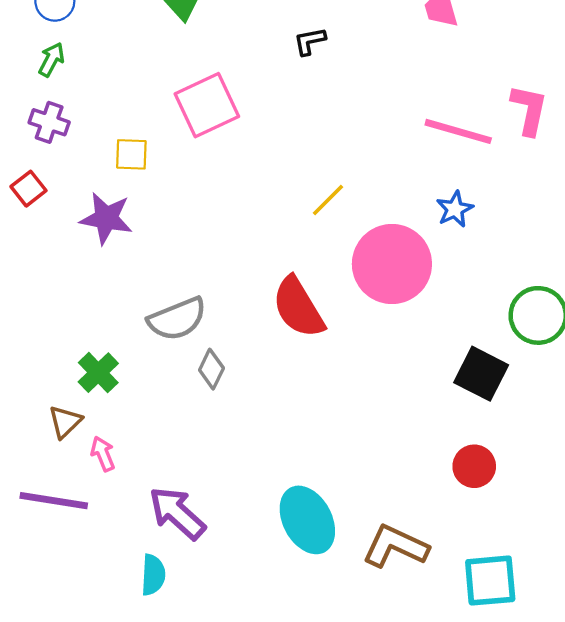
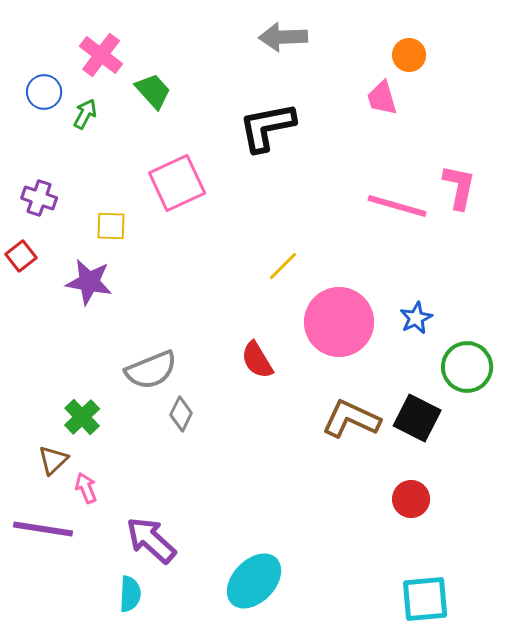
black L-shape: (310, 41) -> (267, 127), size x2.0
green arrow: (51, 59) -> (85, 114), moved
blue star: (455, 209) -> (416, 318), moved
red semicircle: (298, 307) -> (257, 360), size x0.7
cyan ellipse: (307, 520) -> (254, 581), moved, turned 72
brown L-shape: (395, 546) -> (351, 419), moved

